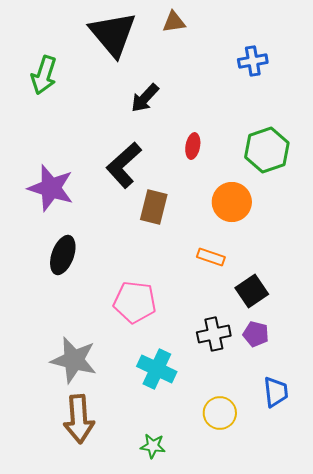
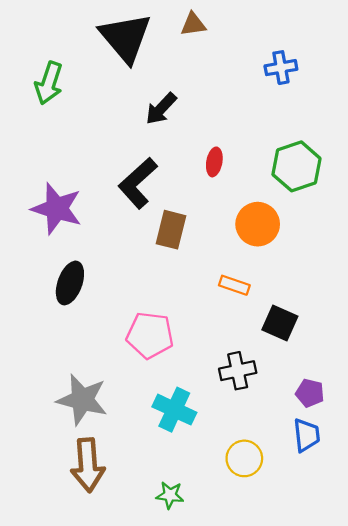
black square: (252, 291) -> (280, 323), turned -32
purple pentagon: (256, 334) -> (310, 393), moved

